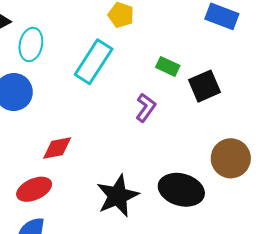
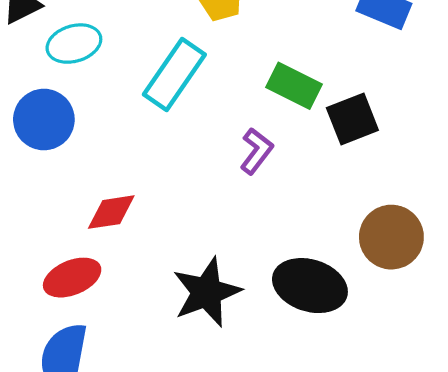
cyan ellipse: (31, 44) -> (74, 44), turned 60
green rectangle: (168, 66) -> (294, 86), size x1.4

